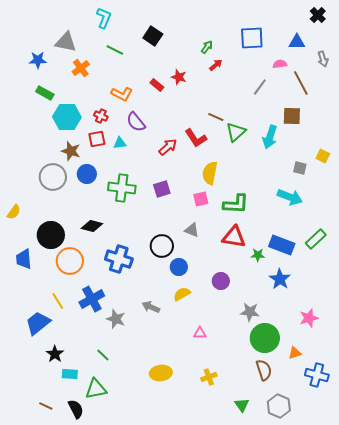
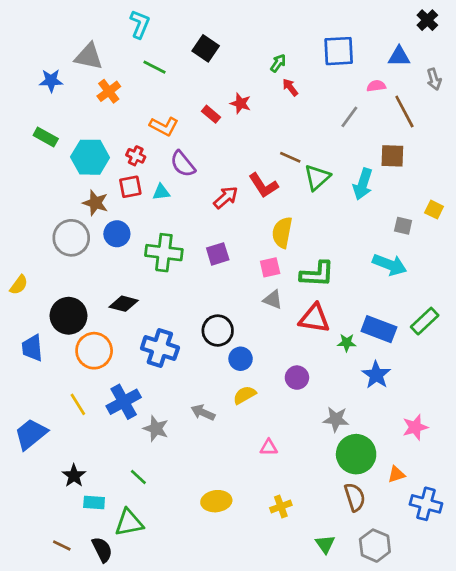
red arrow: (216, 65) -> (290, 87), turned -88
green rectangle: (45, 93) -> (46, 137), moved
gray triangle: (192, 230) -> (273, 300), moved
blue trapezoid: (38, 323) -> (31, 434), moved

